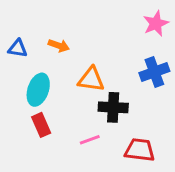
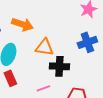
orange arrow: (59, 46) -> (22, 24), size x1.5

